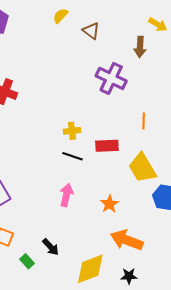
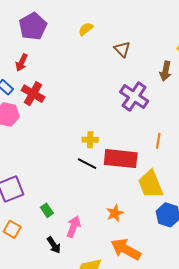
yellow semicircle: (60, 16) -> (86, 29), moved
red rectangle: (107, 146) -> (121, 159), size x1.5
pink arrow: (66, 195) -> (74, 227), moved
green rectangle: (27, 261) -> (47, 210), moved

